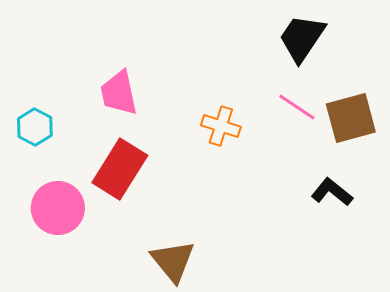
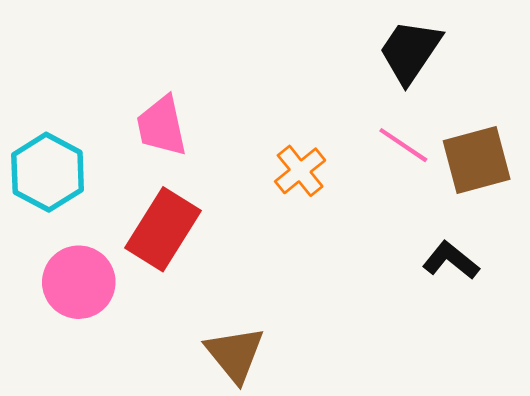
orange cross: (221, 126) -> (300, 171), turned 33
cyan hexagon: (35, 127) -> (48, 172), size x1.5

